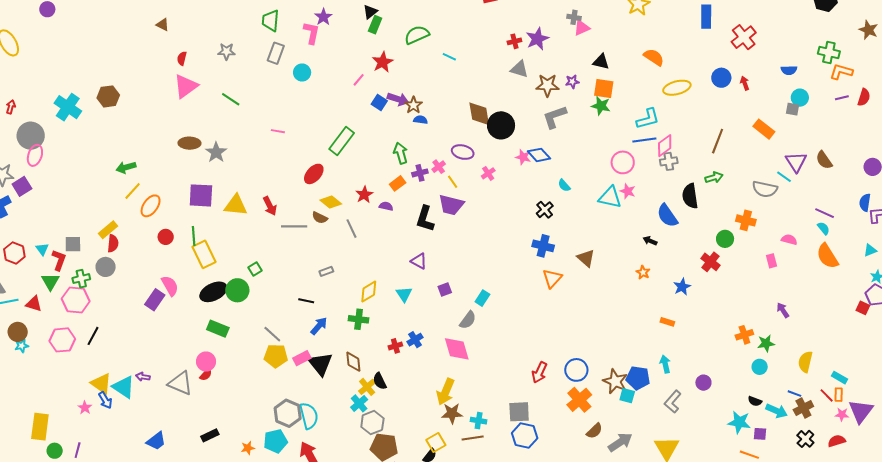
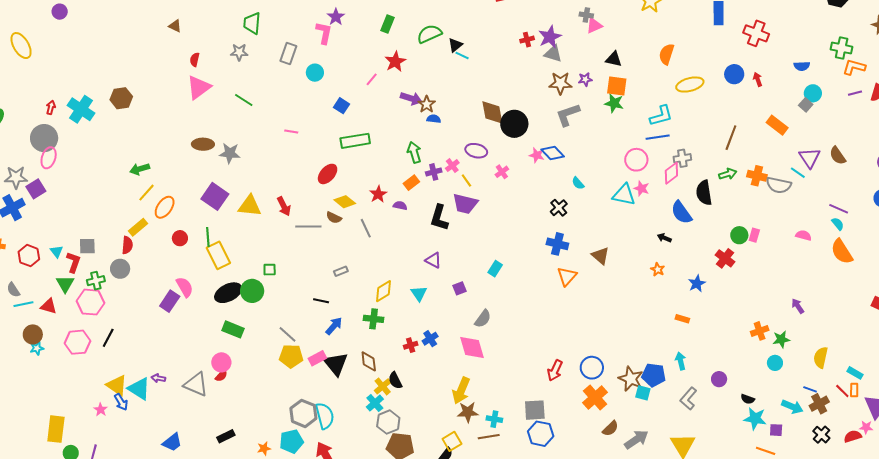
black triangle: (370, 12) -> (455, 45), moved
green trapezoid: (271, 20) -> (252, 23), moved
red cross: (744, 37) -> (756, 33), turned -30
orange semicircle: (654, 57) -> (667, 54), turned -105
gray triangle: (519, 69) -> (553, 54), moved
blue square: (379, 102) -> (341, 106), moved
red arrow: (11, 107) -> (51, 107), moved
gray square: (793, 109) -> (806, 105), turned 32
green rectangle: (342, 141) -> (355, 141), turned 44
pink diamond: (665, 146) -> (671, 173), moved
gray star: (216, 152) -> (230, 153), turned -30
purple square: (201, 195) -> (215, 196), turned 32
orange cross: (746, 220) -> (757, 176), moved
yellow rectangle: (108, 230) -> (138, 227), moved
pink rectangle: (772, 261) -> (754, 235), moved, turned 32
green square: (255, 269) -> (270, 270), turned 32
cyan rectangle: (482, 298) -> (495, 269), moved
black semicircle: (755, 401) -> (748, 399), moved
pink star: (842, 414) -> (866, 427), moved

